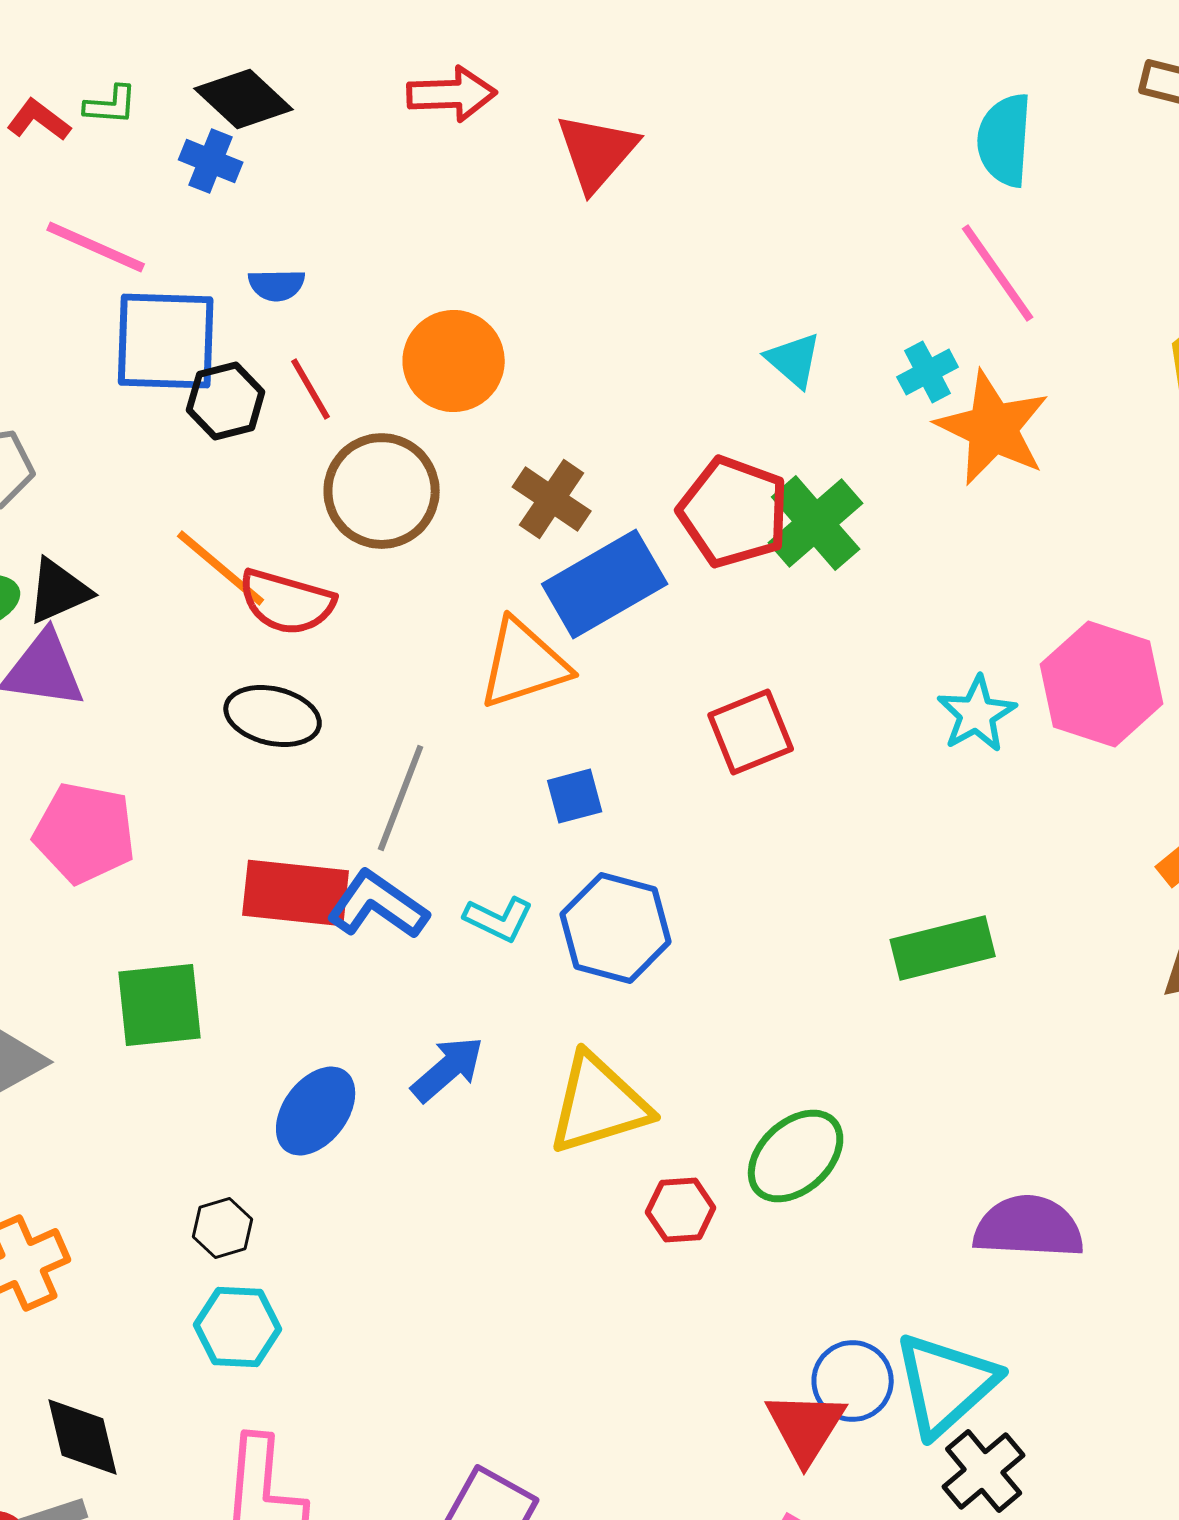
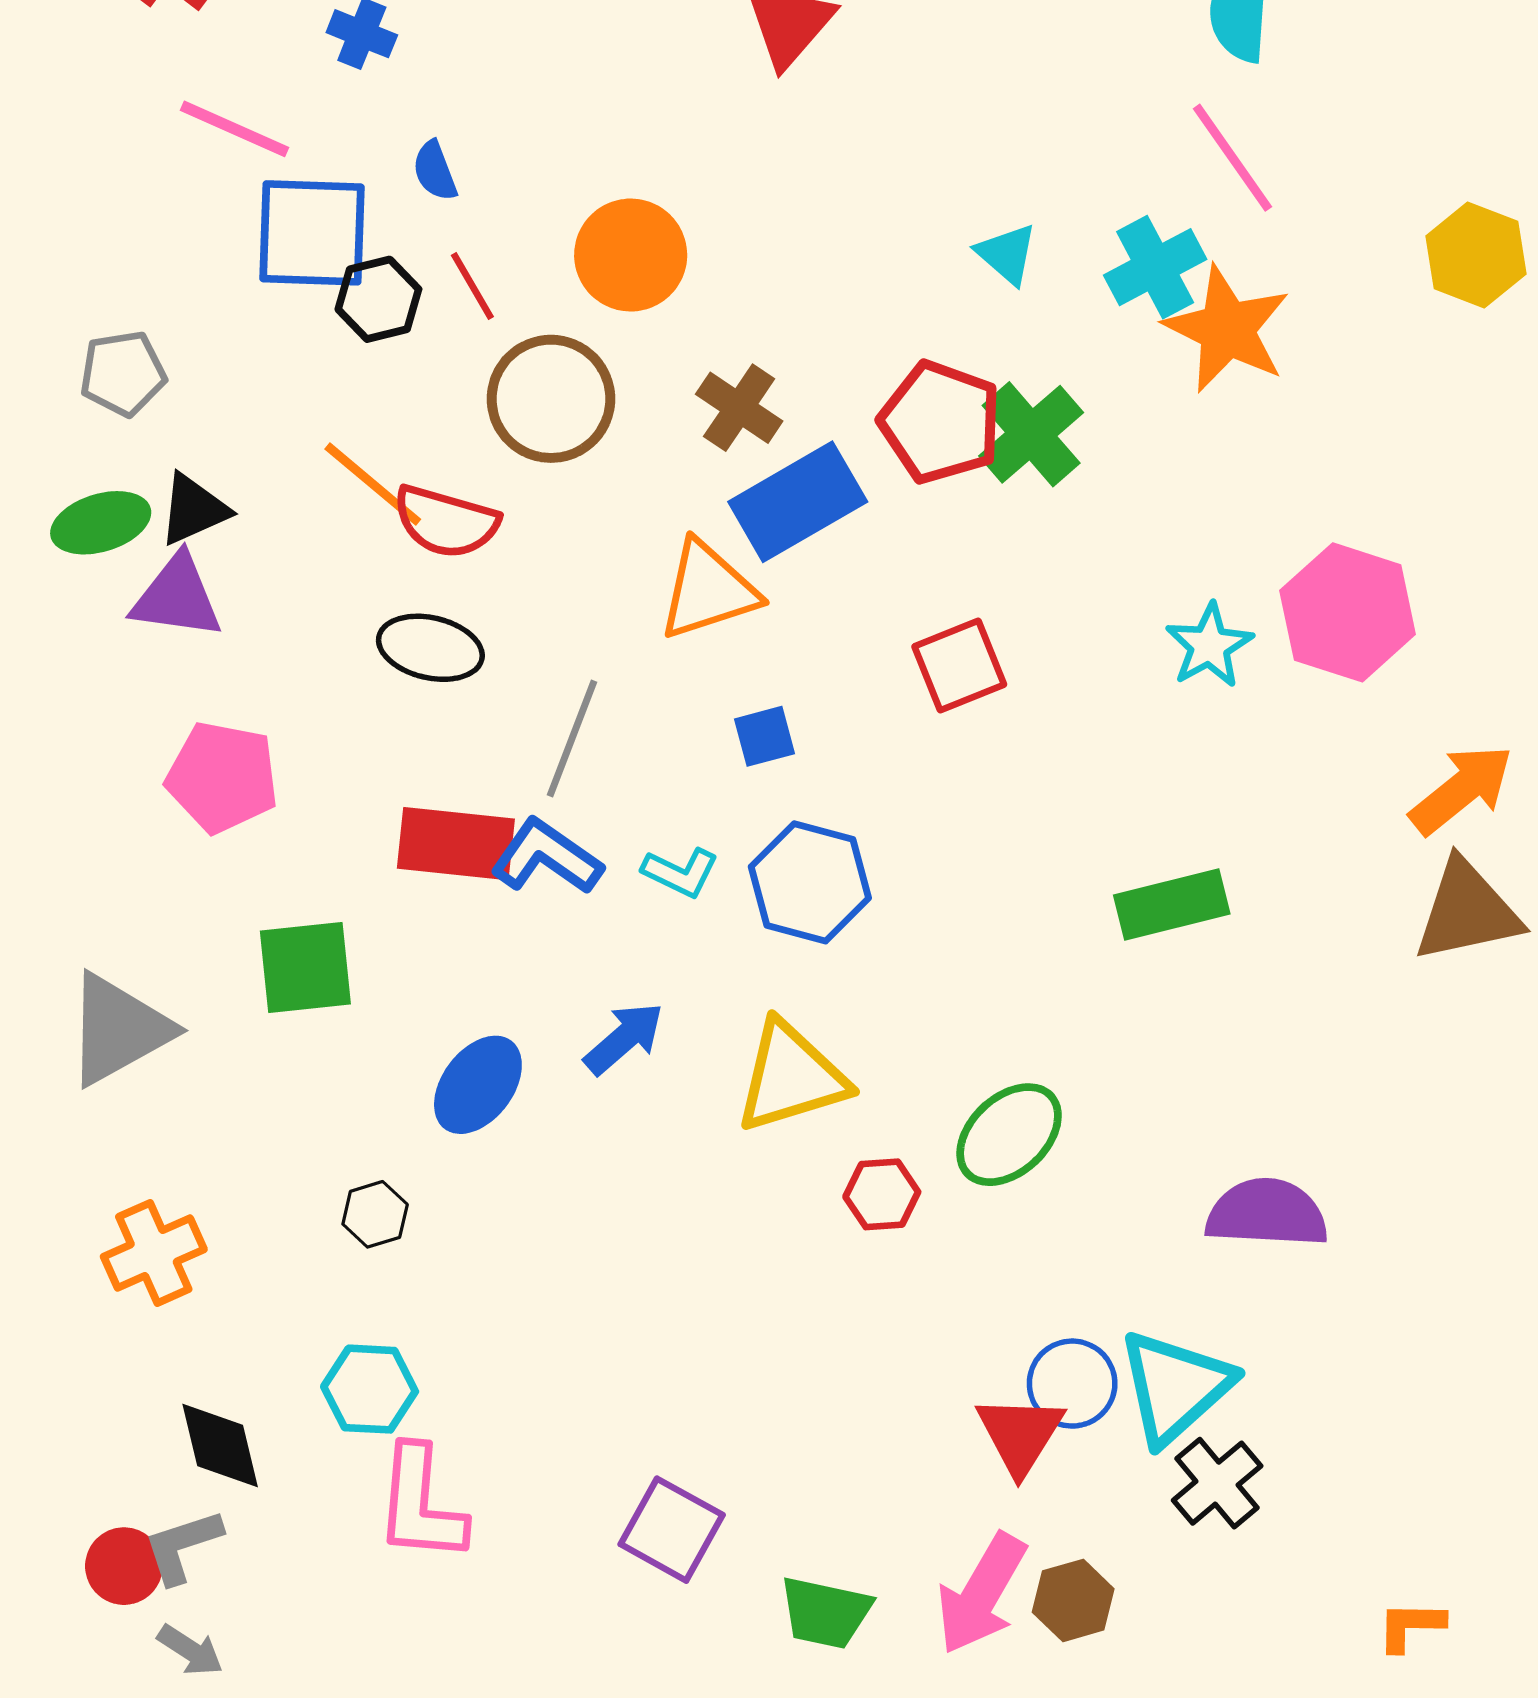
blue semicircle: (277, 285) -> (435, 171), turned 70
cyan cross: (928, 372) -> (1155, 267), size x1.5
cyan hexagon: (238, 1327) -> (370, 1389), moved

